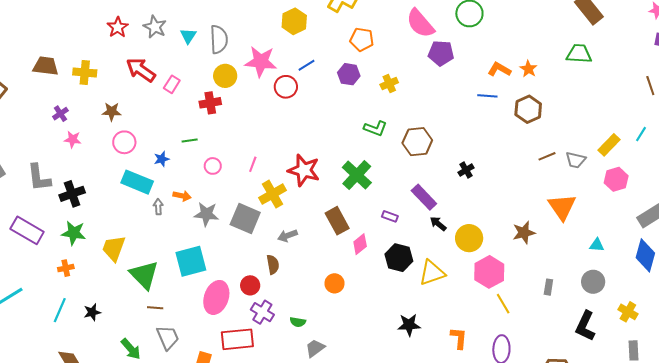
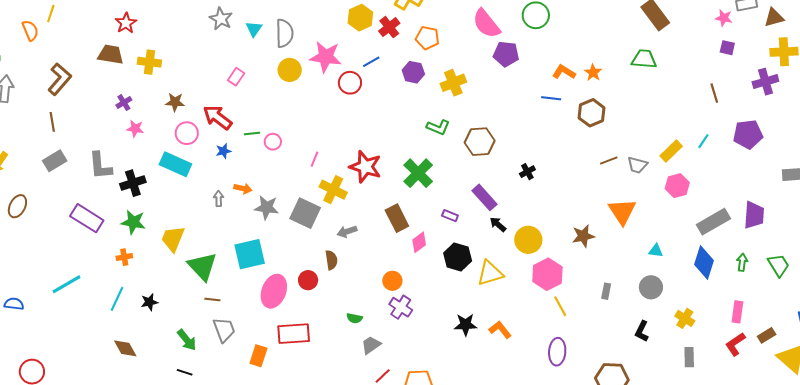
red star: (118, 27) -> (126, 23), moved
red arrow: (141, 70) -> (218, 117), moved
yellow cross: (389, 83) -> (453, 83), size x1.4
red cross: (210, 103) -> (389, 27), moved, turned -30
pink circle: (213, 166) -> (273, 142), moved
cyan rectangle: (137, 182) -> (175, 164), moved
yellow cross: (272, 194) -> (333, 190), turned -36
purple cross: (262, 312) -> (401, 307), moved
black L-shape: (585, 326) -> (642, 331), size x0.7
orange L-shape: (459, 338) -> (500, 330), moved, turned -45

